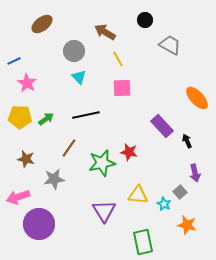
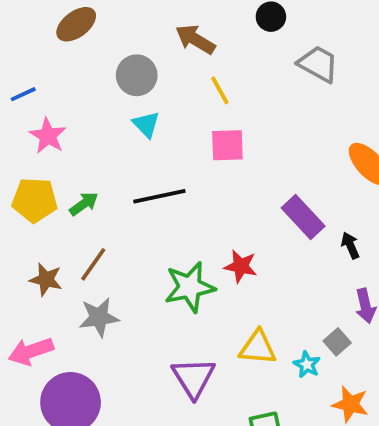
brown line: (69, 148) -> (93, 264), moved

